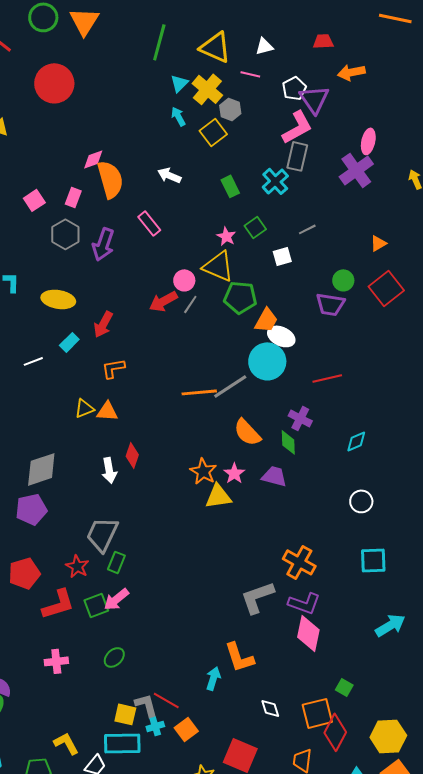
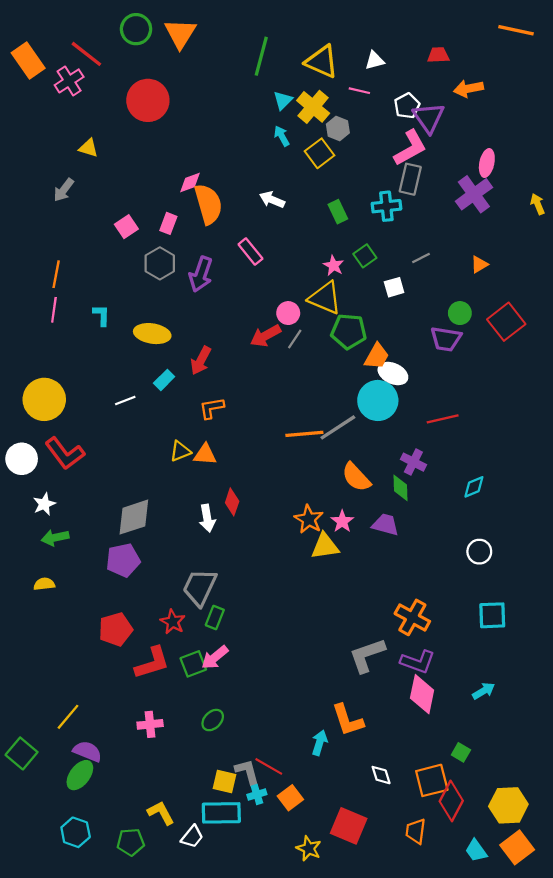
cyan cross: (275, 181) -> (386, 206), turned 36
orange triangle: (378, 243) -> (479, 264), moved
cyan arrow: (390, 625) -> (484, 691), moved, size x0.7

